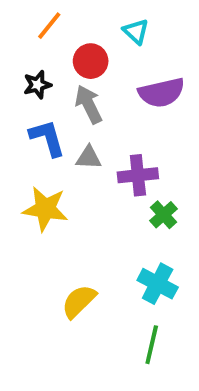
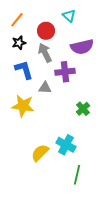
orange line: (49, 26) -> (17, 20), moved
gray triangle: (89, 158) -> (45, 88), moved
purple cross: (138, 175) -> (65, 72), moved
cyan cross: (158, 284) -> (66, 145), moved

